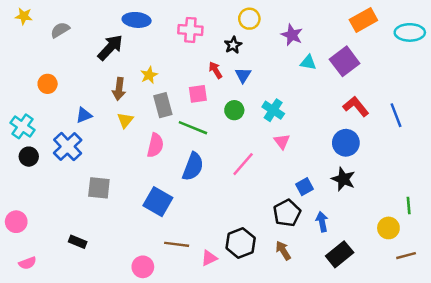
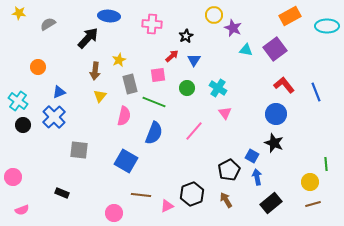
yellow circle: (249, 19) -> (214, 15), moved
red arrow: (216, 70) -> (172, 56), turned 80
blue triangle: (84, 115) -> (59, 92), moved
blue square: (304, 187) -> (252, 156), moved, turned -32
brown line: (406, 256) -> (313, 204), moved

